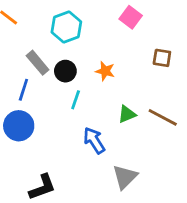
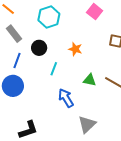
gray rectangle: (38, 63) -> (14, 34), moved
black circle: (65, 71) -> (39, 48), moved
green triangle: (127, 114) -> (90, 80), turned 32

